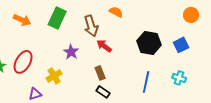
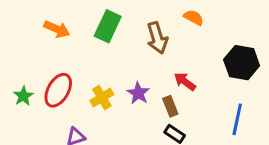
red arrow: (104, 46) -> (185, 82), moved
purple star: (71, 52) -> (138, 93), moved
yellow cross: (54, 76) -> (102, 98), moved

